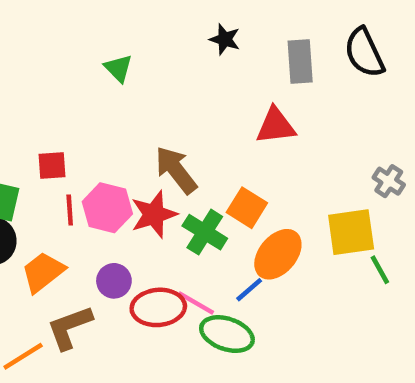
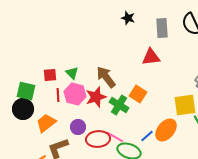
green triangle: (118, 68) -> (72, 73), moved
orange ellipse: (278, 254) -> (166, 130), moved
blue line: (249, 290) -> (147, 136), moved

